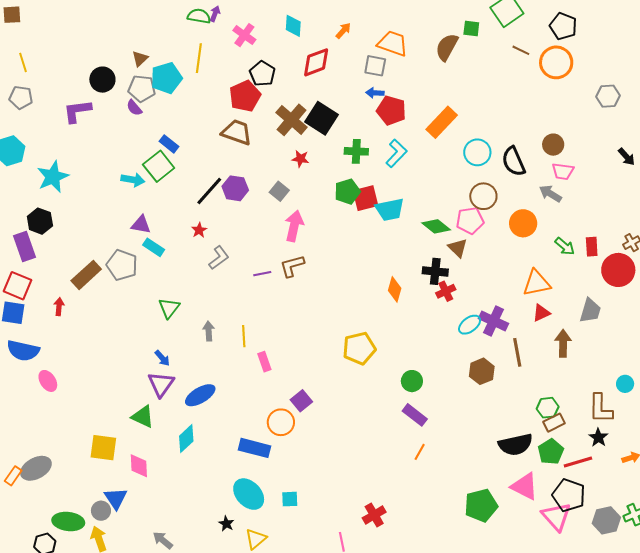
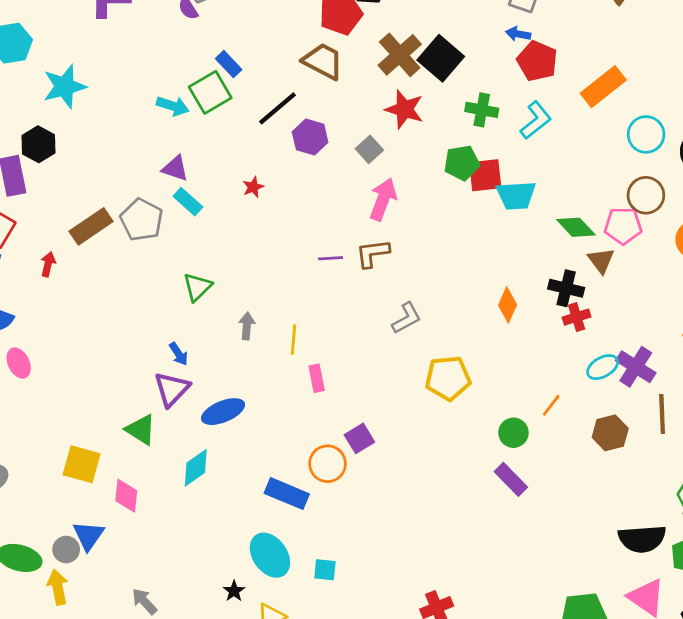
red star: (300, 159) -> (404, 109), size x1.6
black line: (209, 191) -> (277, 108), moved
gray L-shape: (219, 258) -> (407, 318), moved
orange line: (420, 452) -> (551, 405), moved

